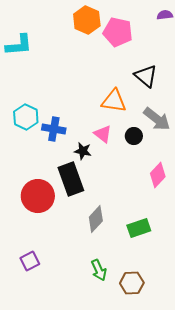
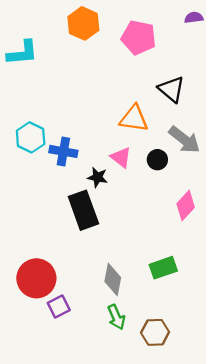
orange hexagon: (87, 20) -> (83, 23), moved
red circle: (38, 196) -> (36, 278), moved
gray diamond: (96, 219) -> (113, 279), moved, turned -32
purple square: (30, 261) -> (59, 307), moved

